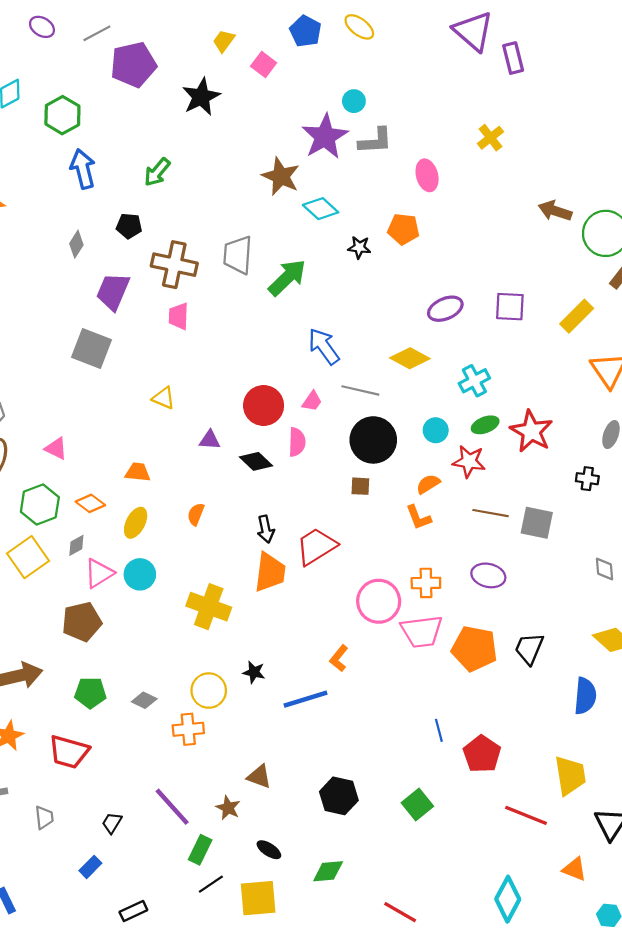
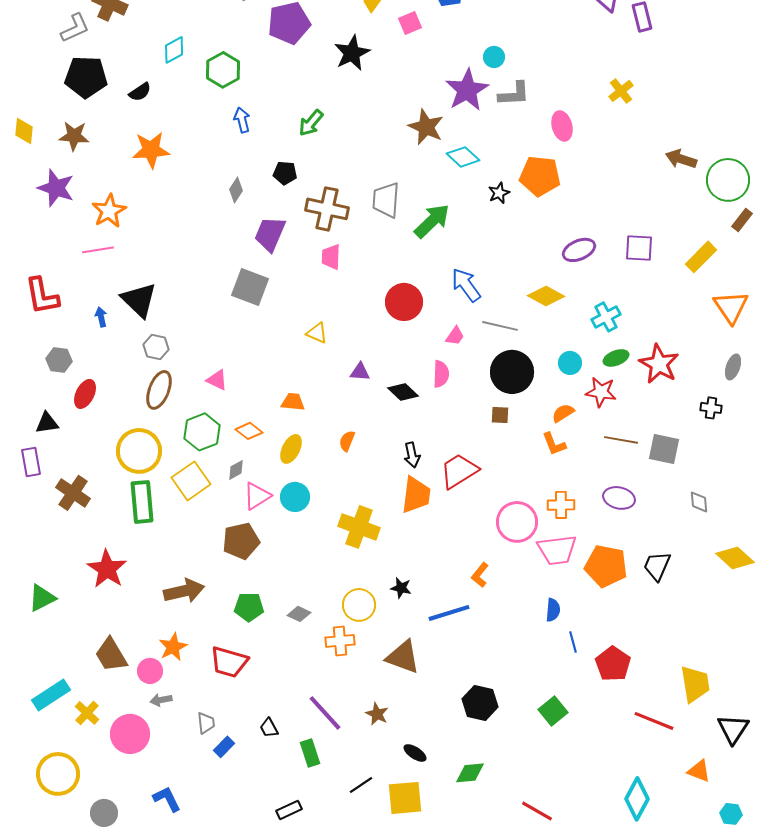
pink square: (264, 65) -> (410, 23), turned 30
blue arrow: (83, 169) -> (242, 120), size x0.7
orange pentagon: (403, 229) -> (540, 176), size x1.4
black star: (359, 247) -> (499, 193), turned -30
red circle: (264, 405) -> (404, 302), moved
gray diamond: (605, 569) -> (699, 502), moved
blue semicircle: (585, 696) -> (553, 610), moved, size x0.7
brown triangle: (259, 777) -> (403, 657), moved, size x1.5
black trapezoid: (112, 823) -> (269, 728), turned -60
green rectangle: (200, 850) -> (310, 753), moved, turned -44
blue rectangle: (90, 867) -> (224, 747), moved

